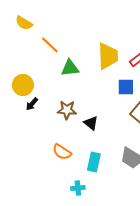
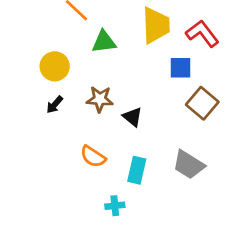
yellow circle: (23, 85) -> (55, 66), moved
black arrow: (32, 104) -> (55, 105), moved

